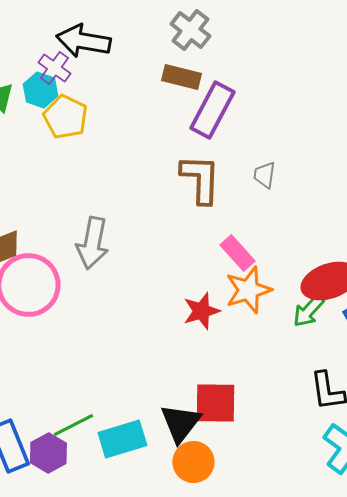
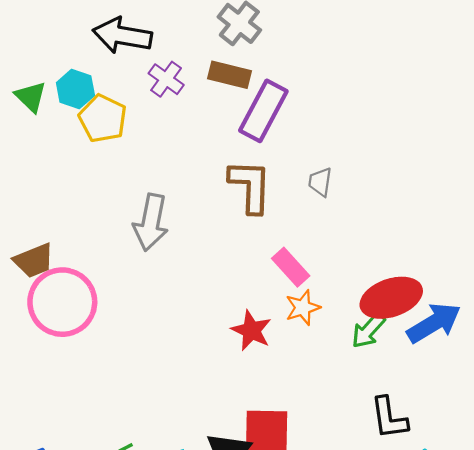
purple cross: (54, 68) -> (166, 79), moved
gray arrow: (92, 243) -> (151, 222), moved
orange star: (248, 290) -> (303, 308), size x0.7
red star: (201, 311) -> (251, 331), turned -30

